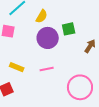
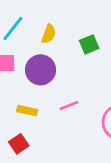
purple circle: (48, 38) -> (41, 70), moved

